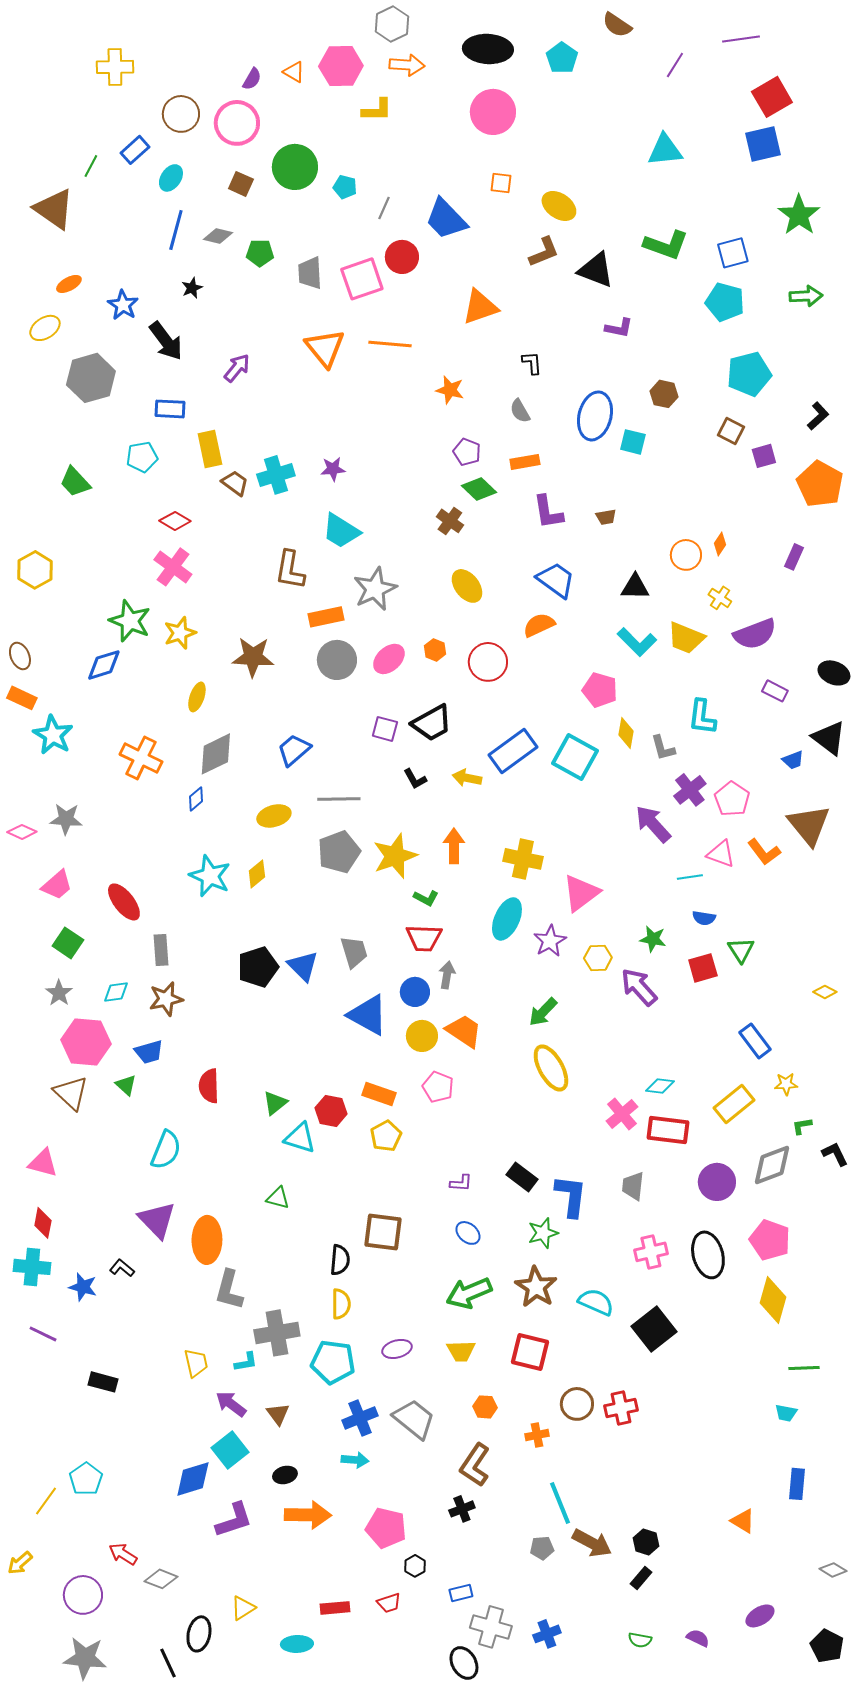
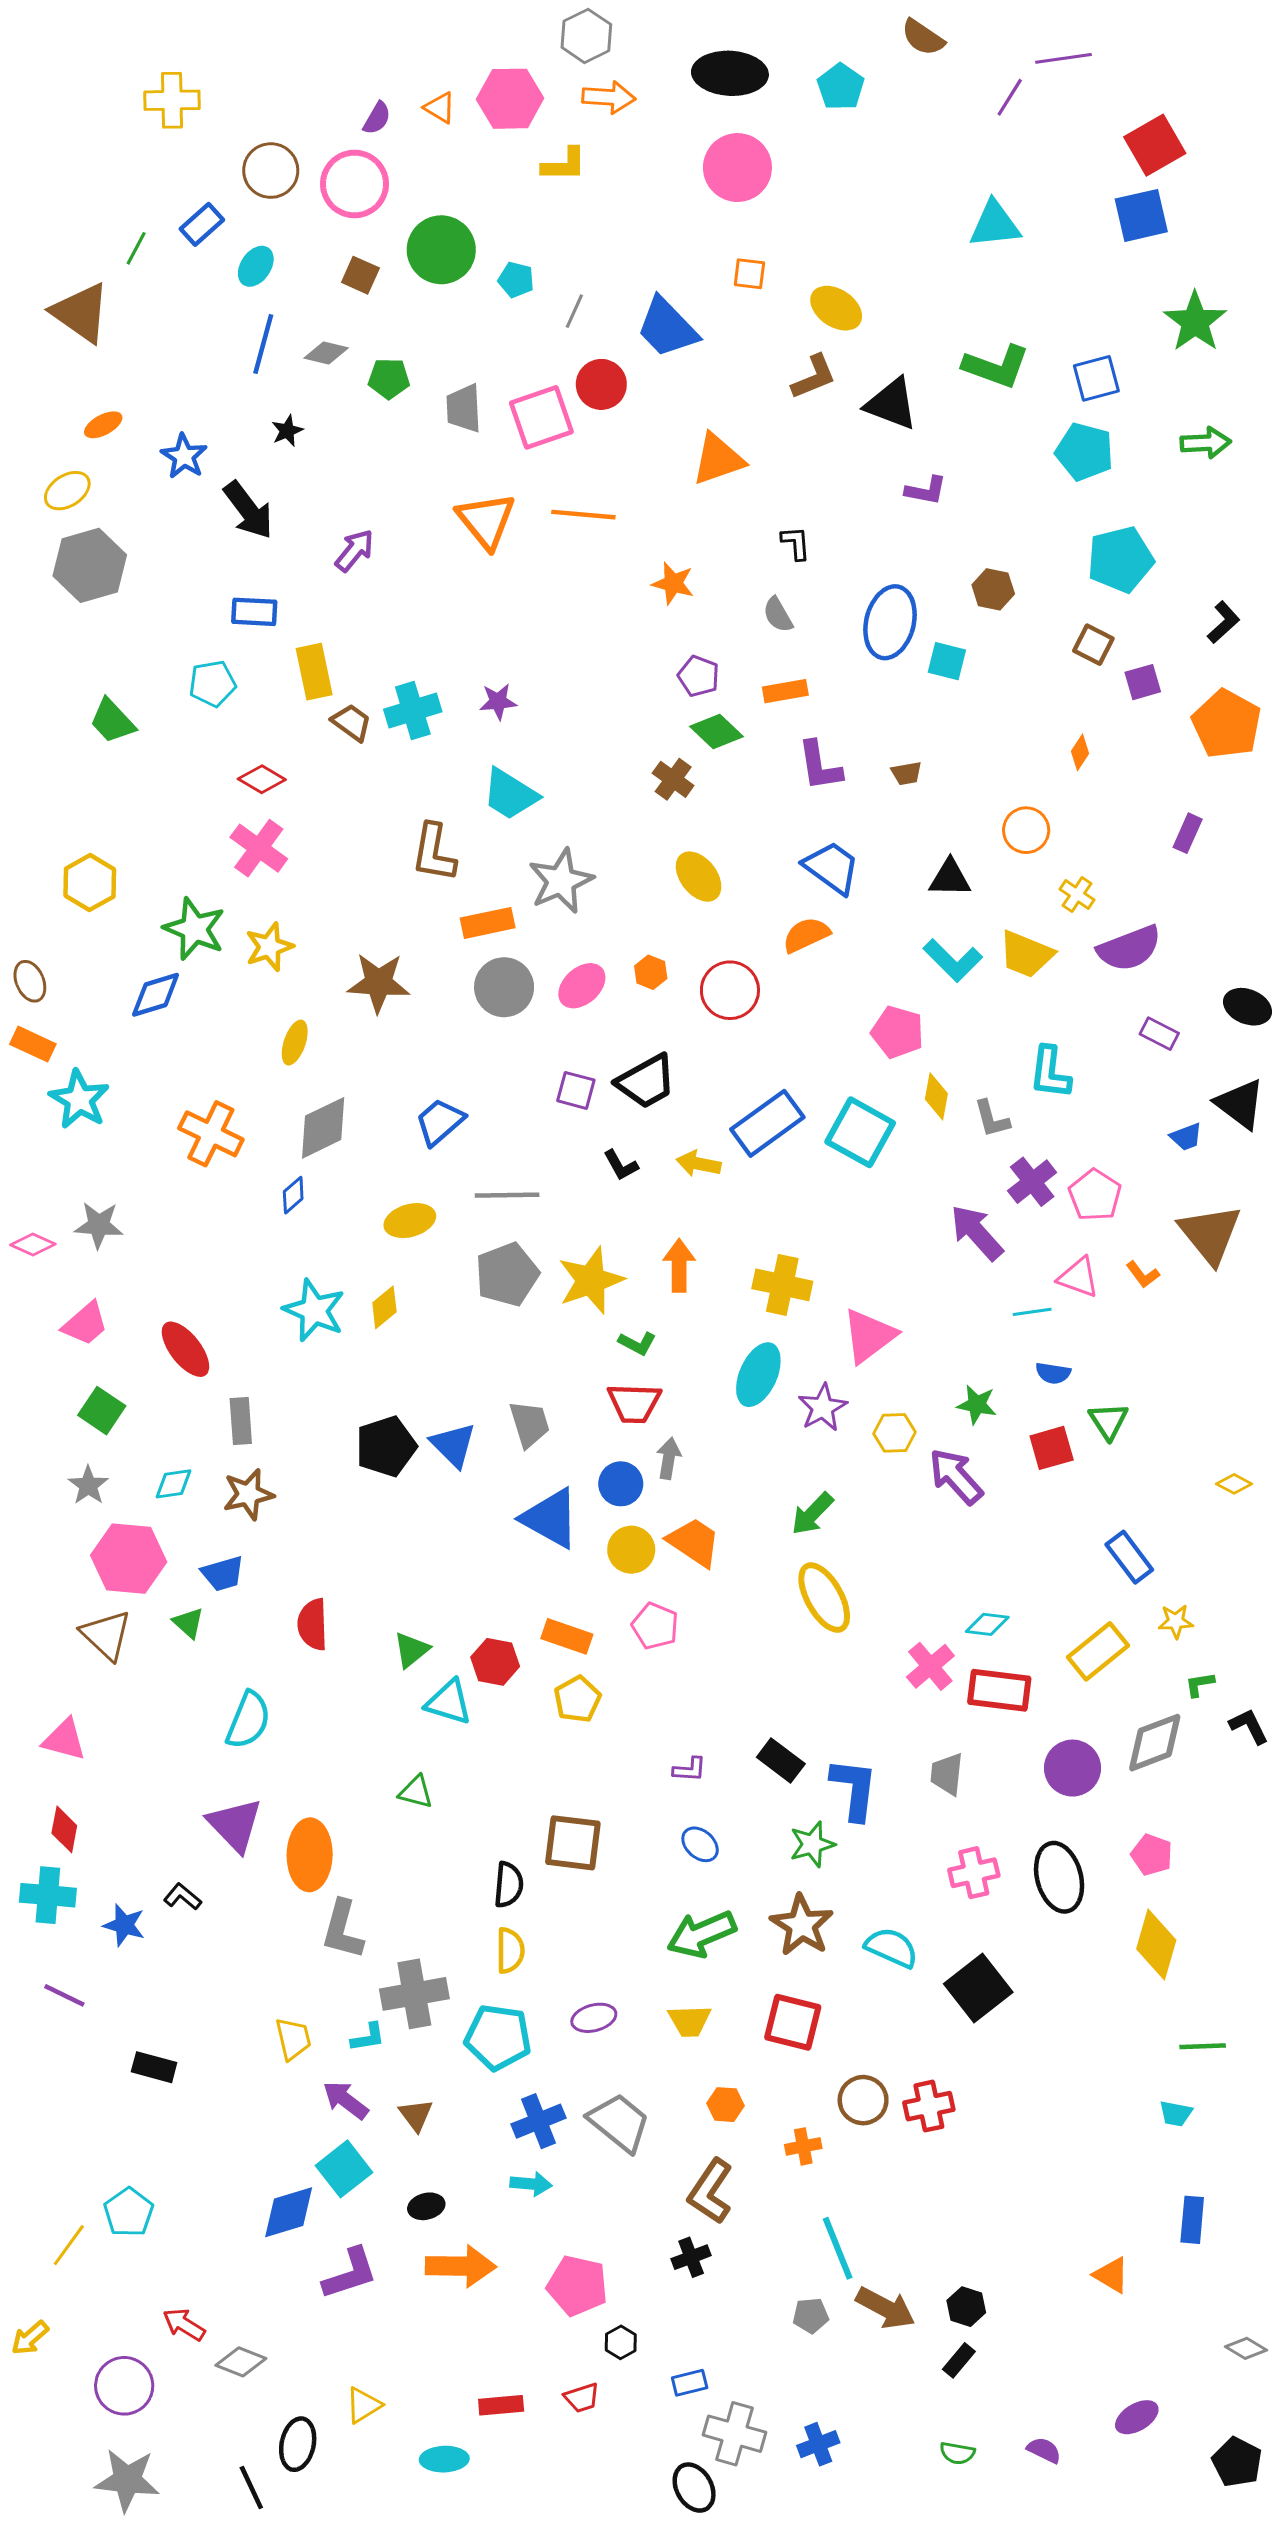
purple line: (741, 39) -> (1064, 58), moved
gray hexagon: (91, 378) -> (90, 565), moved
orange diamond: (720, 544) -> (1080, 752), moved
yellow hexagon: (35, 570) -> (90, 883), moved
orange L-shape: (764, 852) -> (1143, 1274), size x0.7
pink pentagon: (770, 1240) -> (1152, 1855), size x0.7

